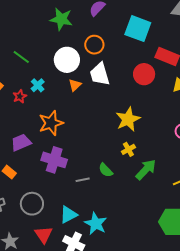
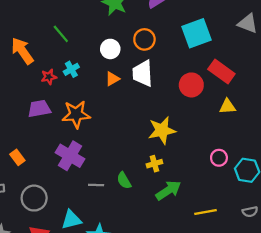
cyan square: (138, 29) -> (196, 33), turned 36
white circle: (67, 60) -> (110, 49), size x0.7
purple trapezoid: (21, 143) -> (39, 109), moved

